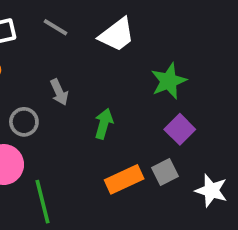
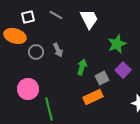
white trapezoid: (117, 35) -> (89, 19), turned -80
gray circle: (24, 122) -> (36, 52), moved
gray square: (165, 172) -> (102, 78), moved

